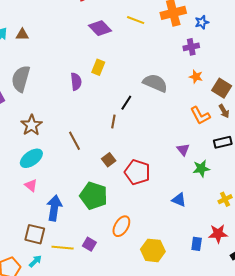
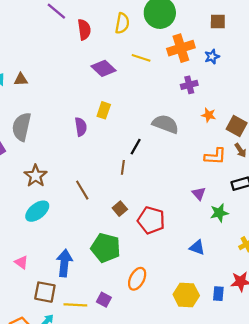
purple cross: (191, 47) -> (189, 85), moved
orange L-shape: (200, 115) -> (215, 156), turned -55
pink triangle: (31, 185) -> (21, 262), moved
yellow hexagon: (153, 250) -> (186, 295), moved

